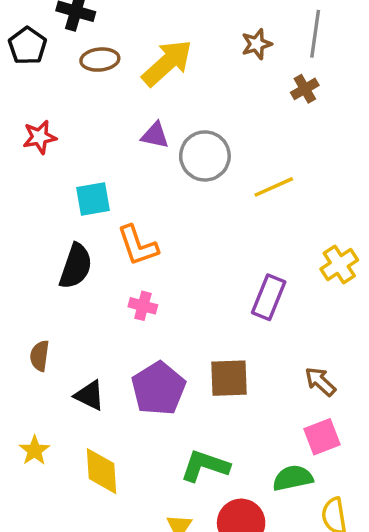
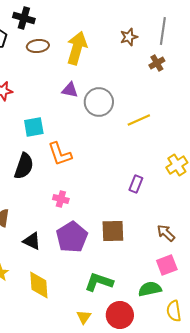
yellow arrow: (167, 63) -> (77, 48), turned -32
purple rectangle: (269, 297) -> (136, 184), size x0.7
pink cross: (143, 306) -> (61, 199), moved

